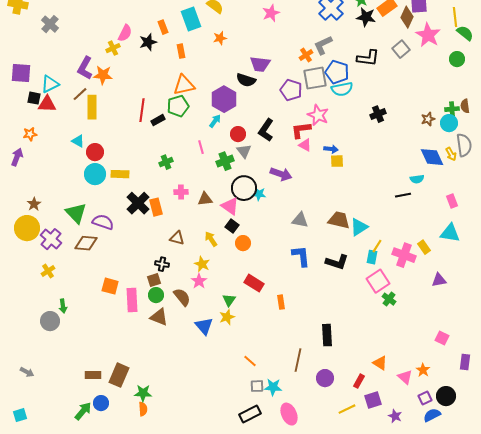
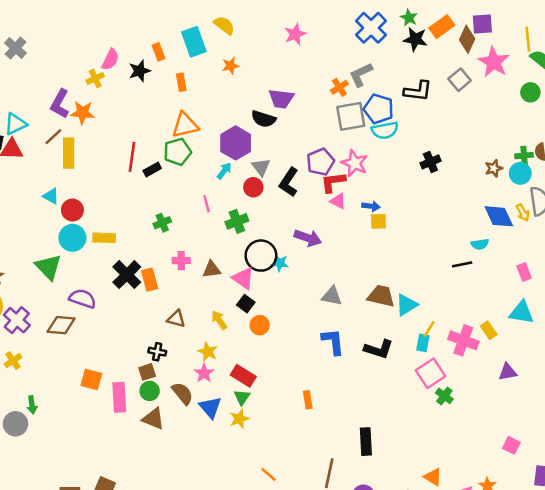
purple pentagon: (291, 90) -> (320, 162), moved, turned 30
gray triangle: (244, 151) -> (261, 167), moved
green triangle: (76, 213) -> (48, 267), moved
red rectangle: (254, 283) -> (243, 376), moved
blue triangle: (204, 326) -> (210, 407), moved

